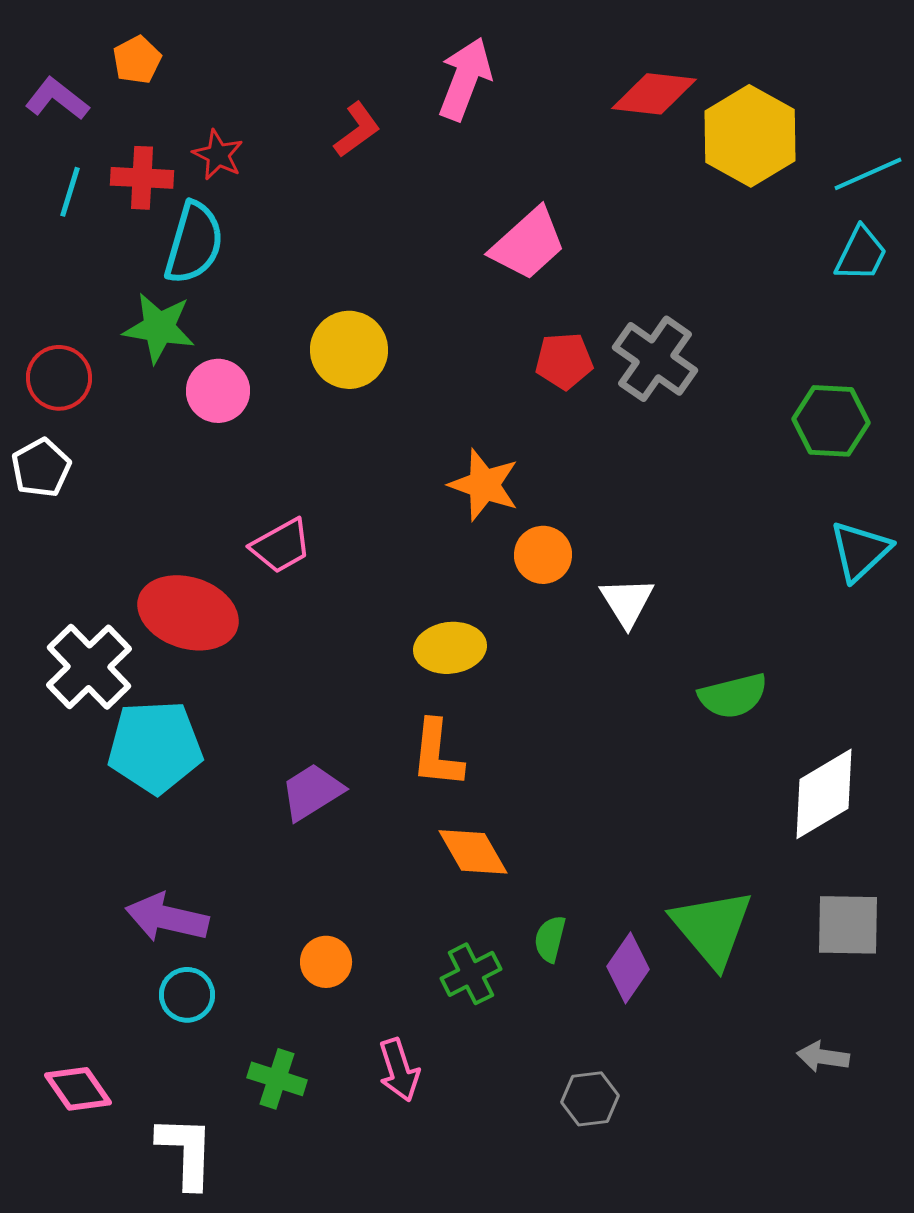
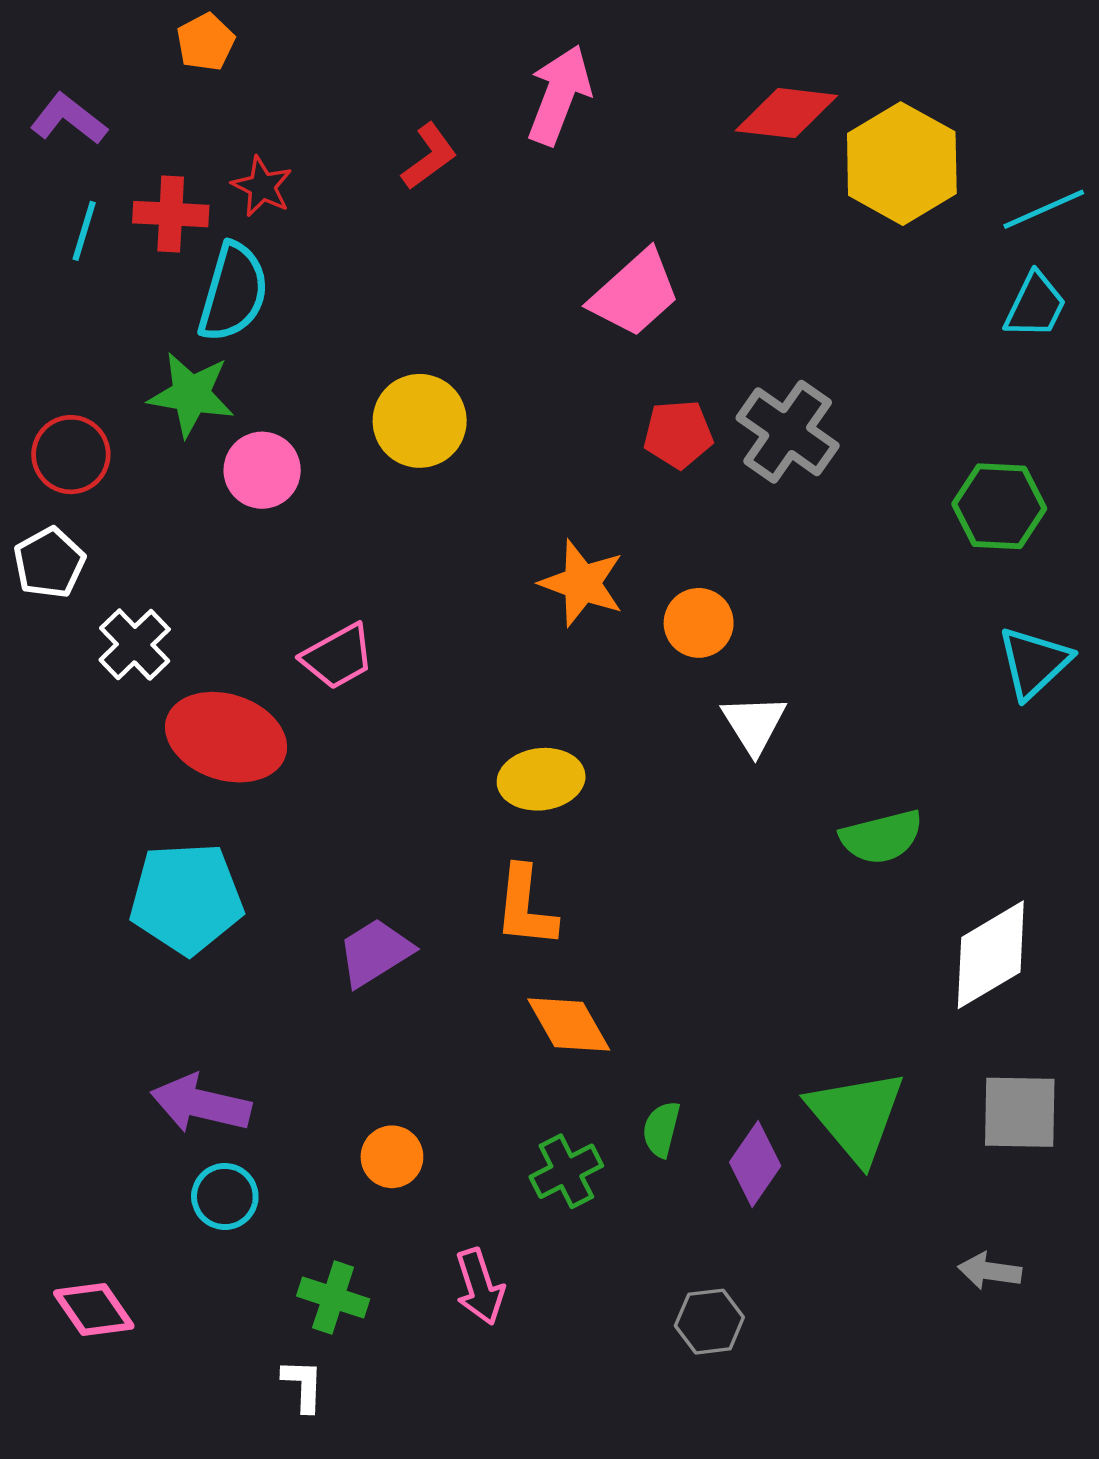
orange pentagon: (137, 60) -> (206, 42), moved
orange circle: (543, 555) -> (699, 623), moved
white cross: (89, 667) -> (135, 645), moved, size x0.7
white L-shape: (186, 1152) -> (303, 1385), moved, size x0.6

